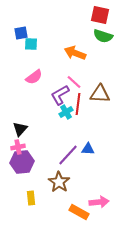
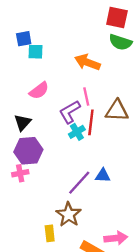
pink line: (74, 82) -> (86, 96), turned 35
black triangle: (20, 129) -> (23, 122), moved
purple hexagon: (22, 162) -> (28, 151), moved
yellow rectangle: (31, 198) -> (50, 233), moved

